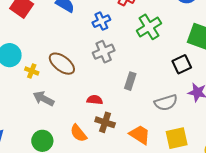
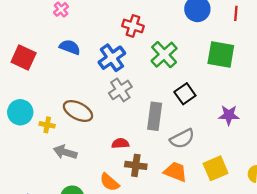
blue cross: (101, 21) -> (112, 58), size x1.4
black square: (182, 64) -> (185, 94), moved
gray rectangle: (130, 81) -> (155, 116), size x1.4
gray semicircle: (166, 103) -> (182, 139), moved

